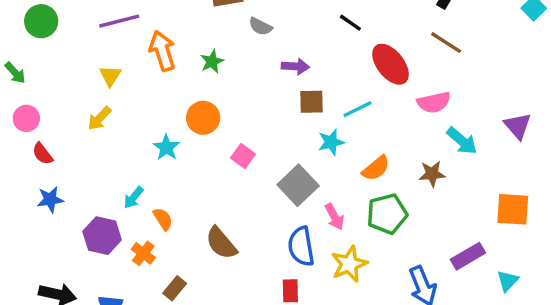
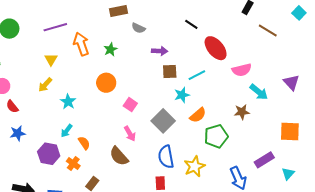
brown line: (446, 43) -> (268, 30), moved
cyan star: (166, 147) -> (68, 102), moved
orange semicircle: (376, 168) -> (198, 115), moved
pink arrow: (334, 217) -> (130, 134), moved

